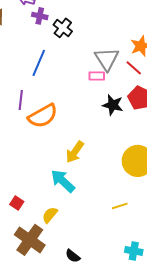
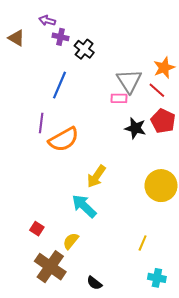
yellow line: (120, 206) -> (143, 243), moved, turned -49

